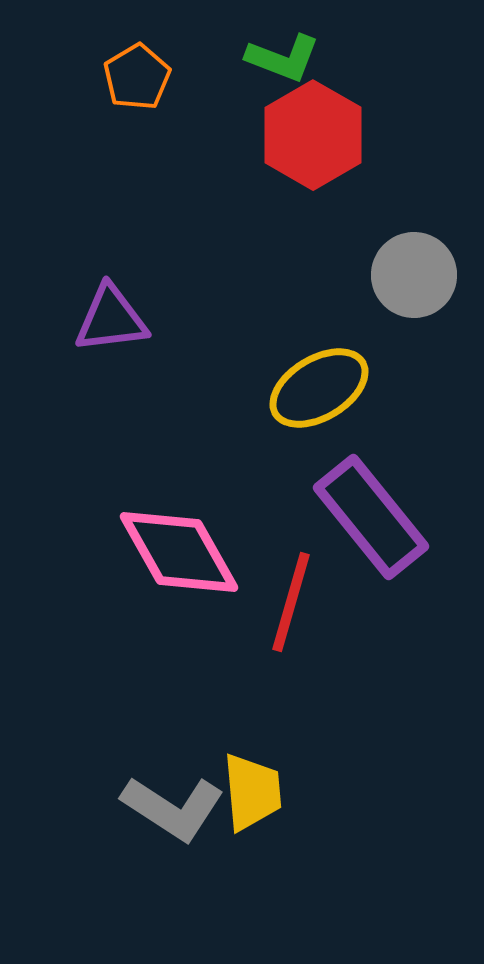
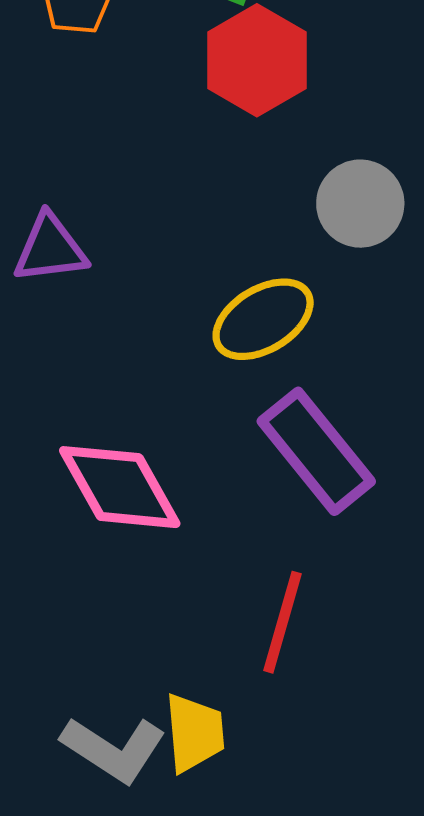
red line: (291, 602) -> (283, 622), moved

